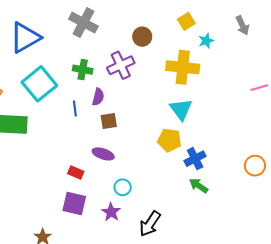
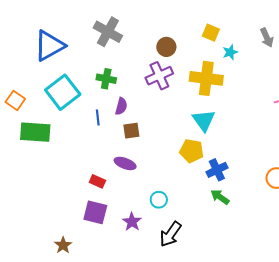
yellow square: (186, 21) -> (211, 33), turned -36
purple cross: (121, 65) -> (159, 76), moved
cyan circle: (123, 187) -> (159, 200), moved

